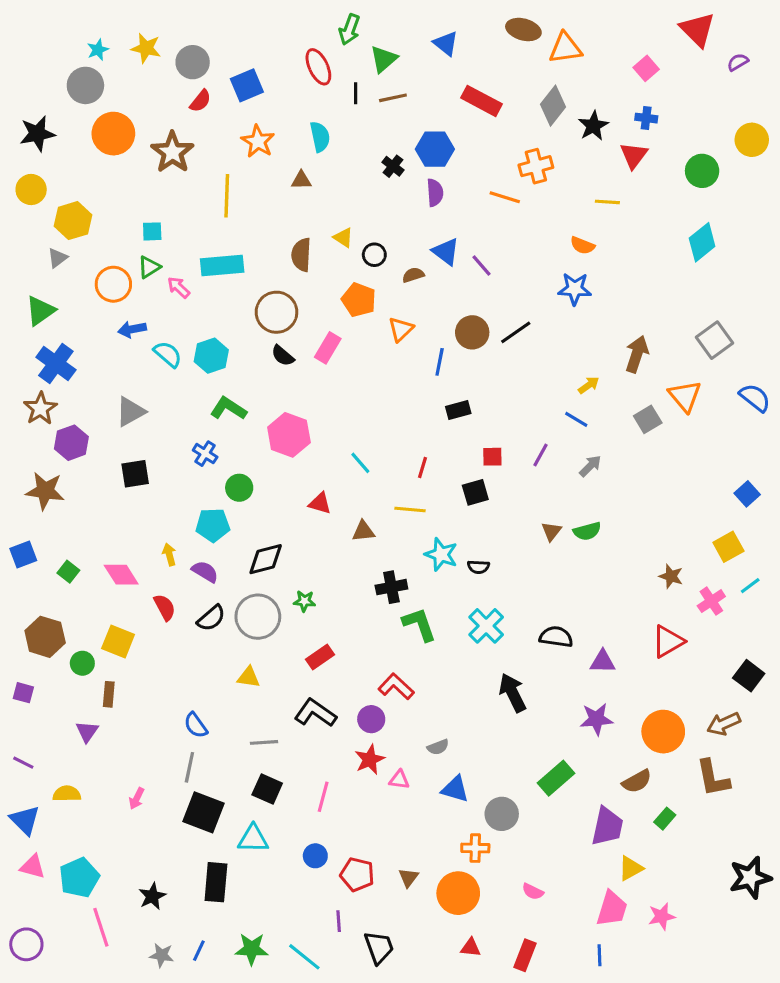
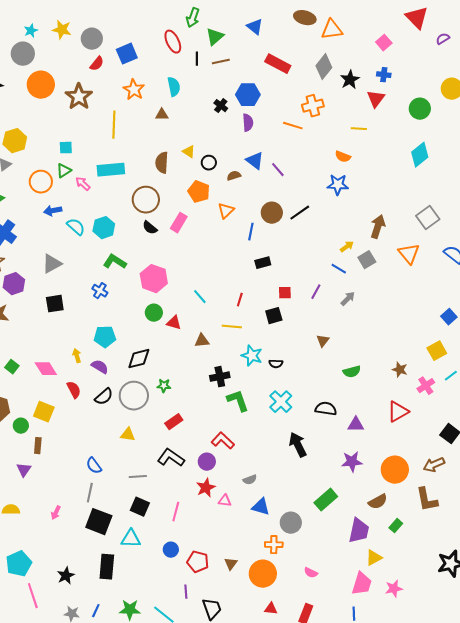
gray square: (648, 419) -> (367, 260), moved
green circle: (239, 488) -> (154, 313), moved
green semicircle: (587, 531) -> (352, 372), moved

